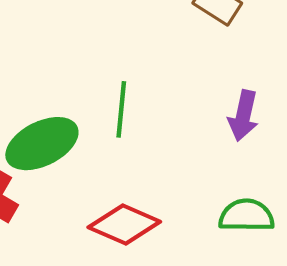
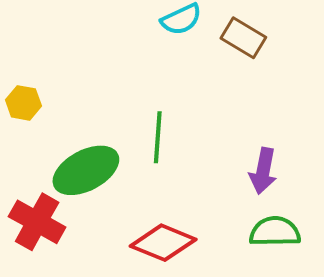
purple arrow: (243, 116) -> (263, 171), moved

